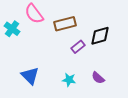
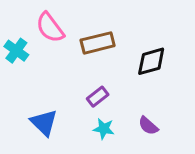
purple rectangle: (78, 47) -> (98, 97), moved

